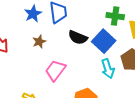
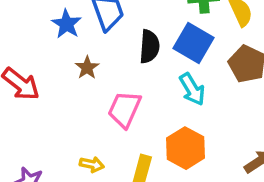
black semicircle: (78, 37) -> (149, 47), turned -96
cyan arrow: (108, 69) -> (192, 89), moved

